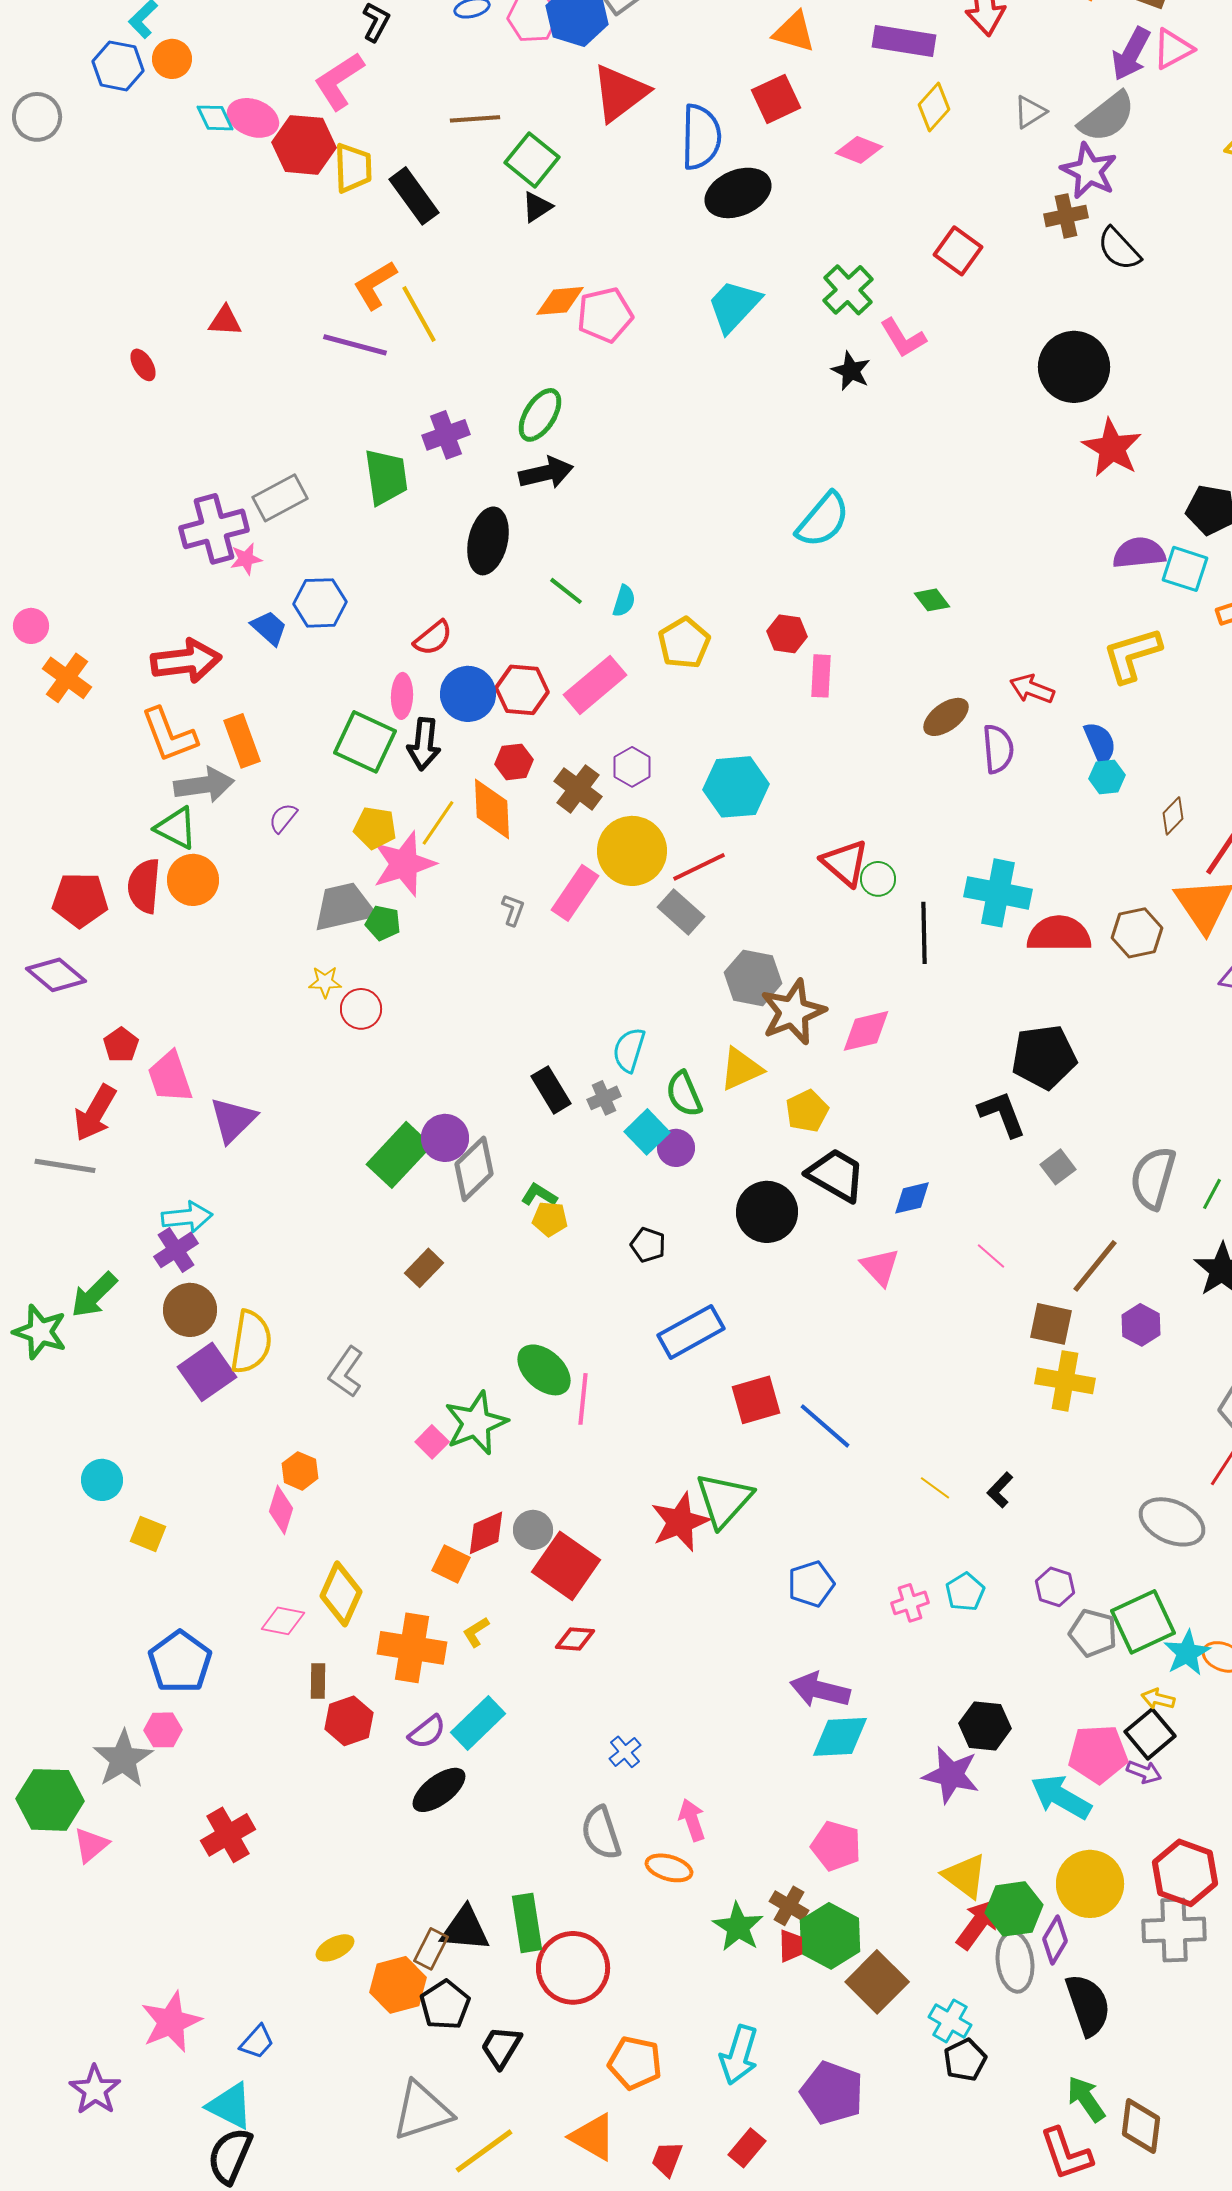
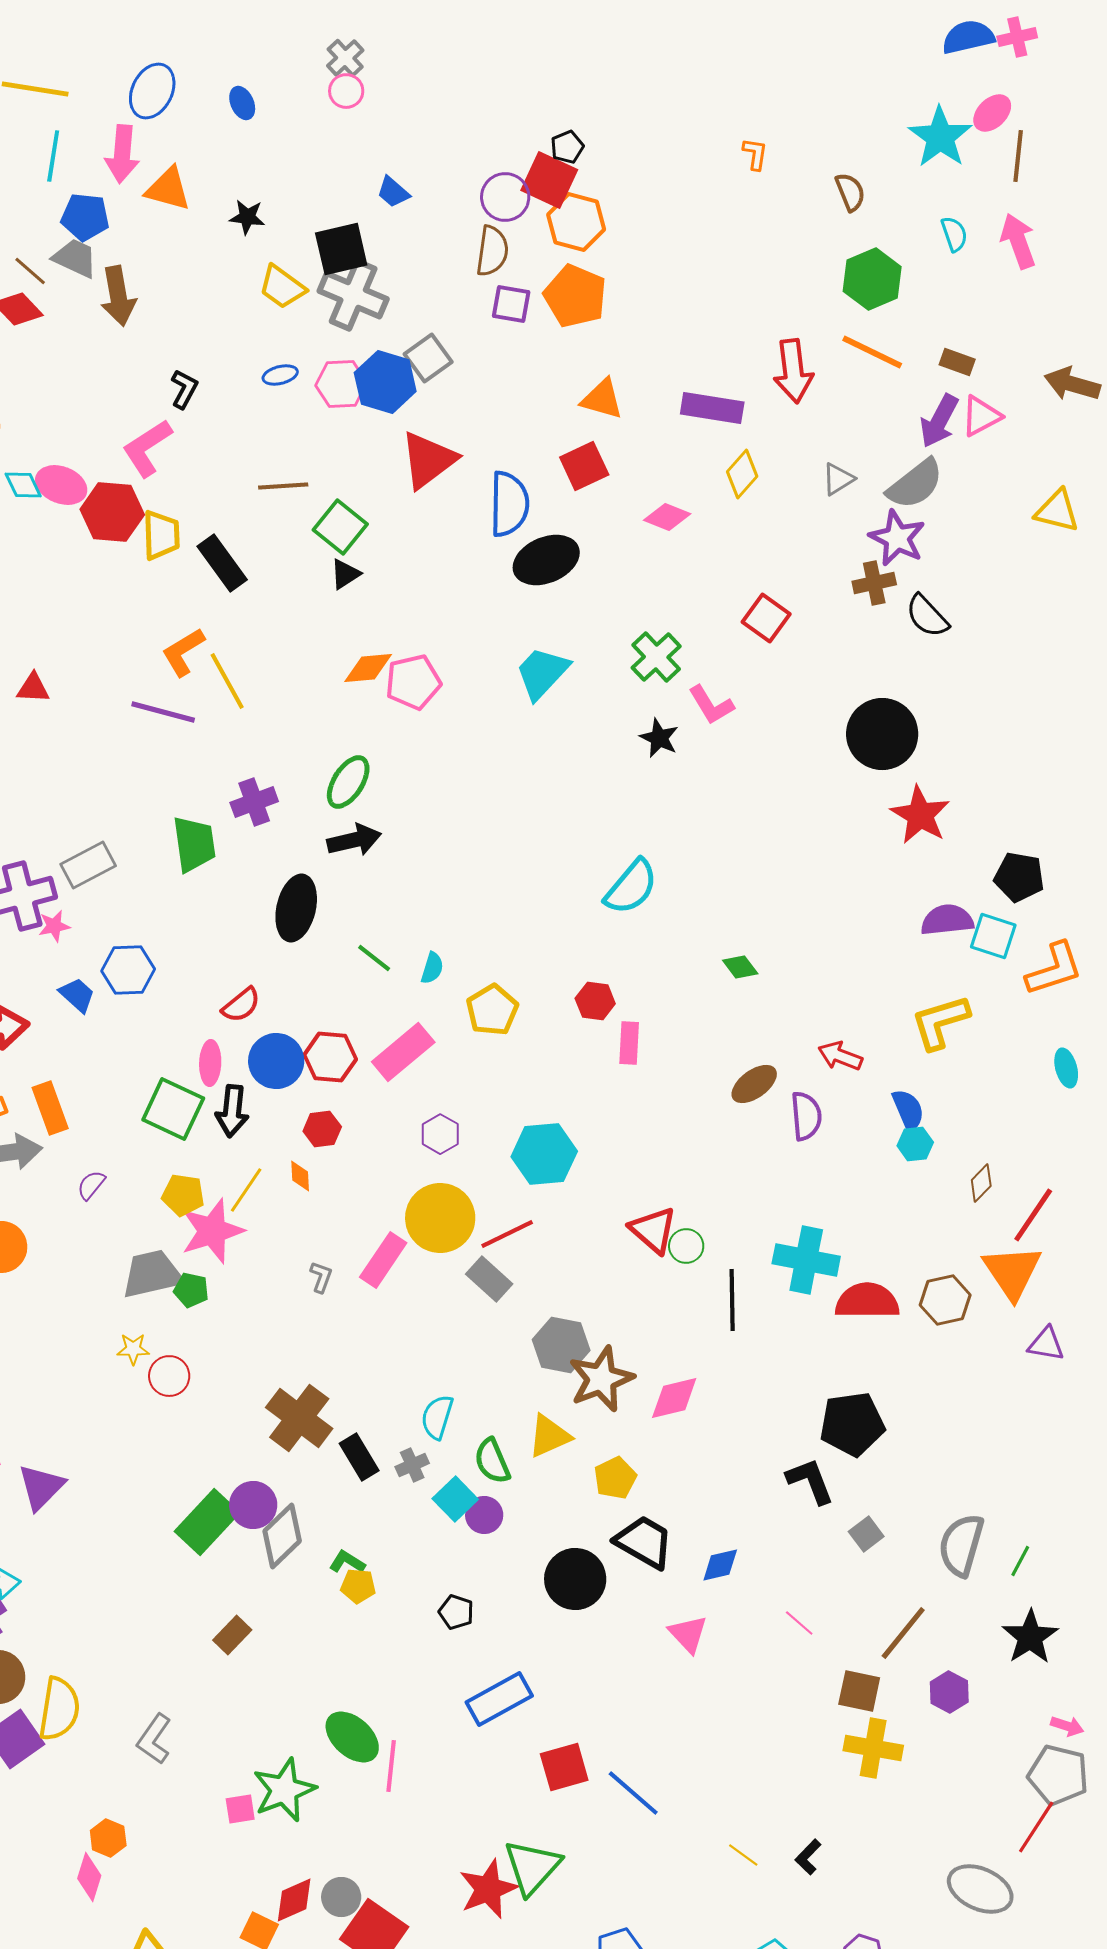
brown cross: (578, 789) -> (299, 1418), moved, size x1.4
orange diamond: (492, 809) -> (300, 1176), size x0.5
pink square: (432, 1442) -> (240, 1809), turned 36

